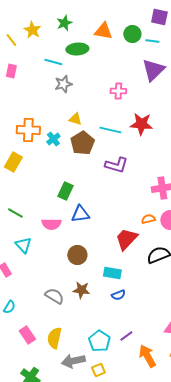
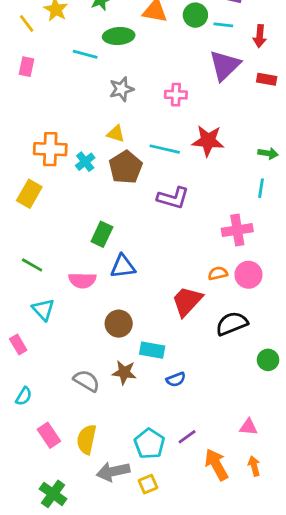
gray star: (63, 84) -> (121, 89), moved
cyan rectangle: (112, 273) -> (152, 350), moved

